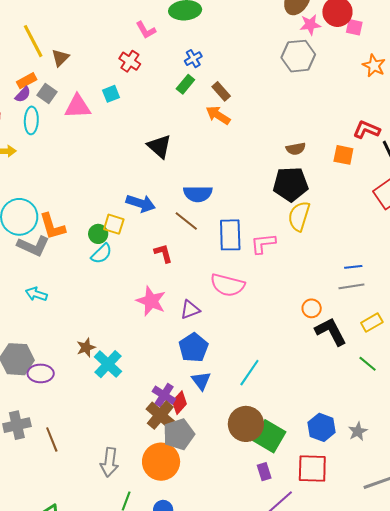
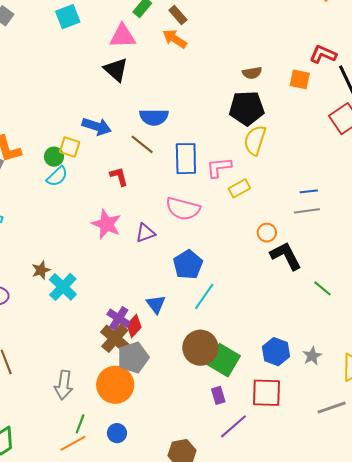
cyan square: (111, 94) -> (68, 17), size x1.4
pink triangle: (78, 107) -> (123, 36), moved
yellow rectangle: (372, 323) -> (239, 188), moved
blue pentagon: (193, 348) -> (188, 265), moved

